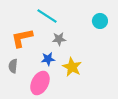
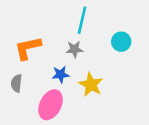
cyan line: (47, 16) -> (82, 20), moved, turned 70
cyan circle: (100, 21) -> (121, 42), moved

